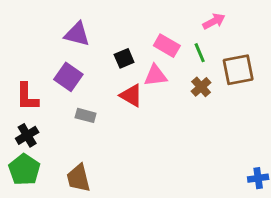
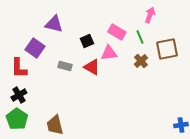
pink arrow: (214, 21) -> (150, 15), turned -42
purple square: (68, 77) -> (35, 48), moved
gray rectangle: (86, 115) -> (65, 66), moved

